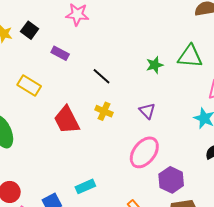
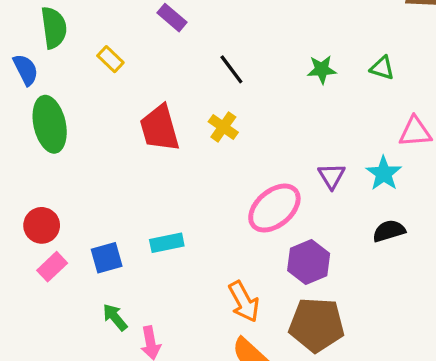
green triangle: (190, 56) -> (382, 68), size x0.6
yellow rectangle: (29, 86) -> (110, 59), size x0.7
purple triangle: (147, 111) -> (332, 176), moved

